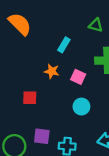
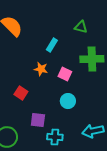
red square: (30, 98) -> (21, 93), turned 32
purple square: (42, 136) -> (38, 120), moved

